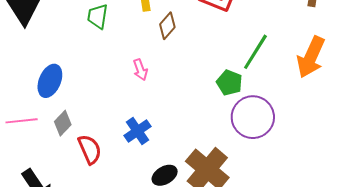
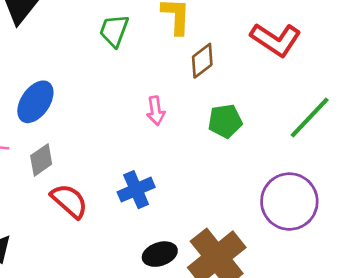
green pentagon: (229, 83) -> (225, 121), moved, turned 30
red semicircle: (90, 149) -> (69, 201), turned -36

